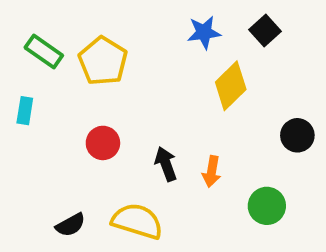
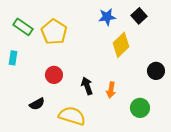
black semicircle: (71, 225) -> (37, 104), moved

